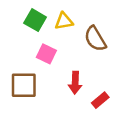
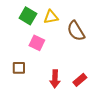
red arrow: (75, 83) -> (55, 79), moved
brown square: (24, 85) -> (19, 68), size x0.6

